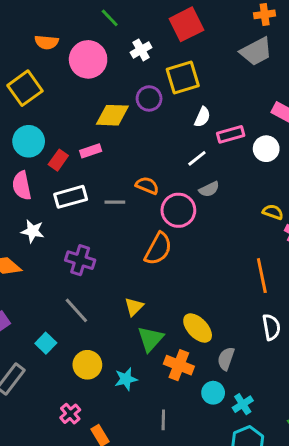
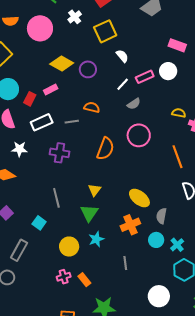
purple circle: (149, 98) -> (88, 69), moved
yellow diamond: (112, 115) -> (62, 63), turned 35
white semicircle: (202, 117) -> (122, 56), turned -56
pink rectangle: (231, 134) -> (145, 77), moved
pink circle: (178, 210) -> (139, 135), moved
purple cross: (80, 260) -> (59, 153), moved
gray line: (76, 310) -> (56, 198), turned 36
green triangle: (150, 339) -> (89, 213), moved
yellow circle: (87, 365) -> (69, 247), moved
orange cross: (179, 365) -> (130, 225), turned -36
pink cross: (70, 414) -> (64, 277), moved, turned 32

